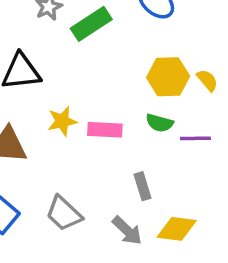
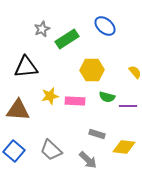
yellow hexagon: (168, 77) -> (92, 70), moved
gray rectangle: (142, 186) -> (97, 134), turned -56
yellow diamond: (177, 229) -> (124, 147), moved

